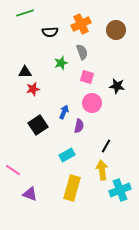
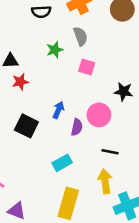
black star: (117, 86) -> (124, 92), moved
pink circle: (92, 103) -> (99, 115), moved
black square: (38, 125) -> (26, 126), turned -30
black line: (106, 146) -> (110, 152), turned 72

